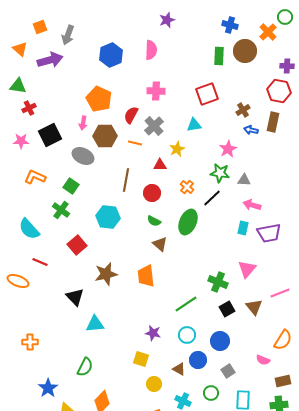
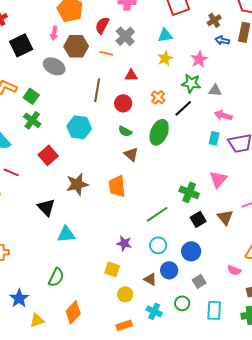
yellow star: (177, 149) -> (165, 58), moved
green square: (71, 186) -> (31, 96), moved

